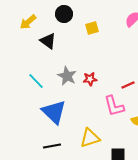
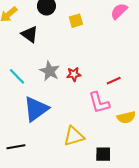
blue triangle: (54, 112) -> (36, 109), turned 40
black line: (52, 146) -> (16, 147), moved

